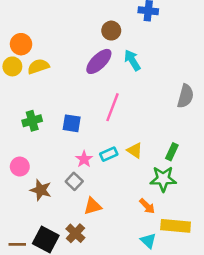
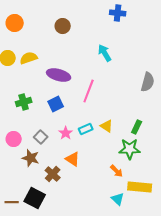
brown circle: (111, 31) -> (63, 26), moved
orange circle: (21, 44) -> (15, 23), moved
purple ellipse: (99, 61) -> (59, 75), moved, turned 60
blue square: (72, 123) -> (56, 104), turned -35
gray square: (74, 181) -> (41, 137), moved
orange triangle: (93, 206) -> (73, 159), moved, turned 49
brown cross: (75, 233) -> (53, 174), moved

